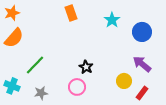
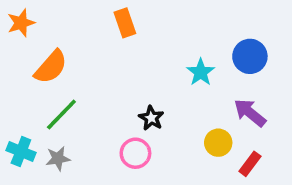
cyan star: (112, 20) -> (201, 72), moved
orange semicircle: (14, 38) -> (51, 67), moved
gray star: (41, 93) -> (58, 159), moved

